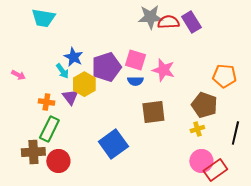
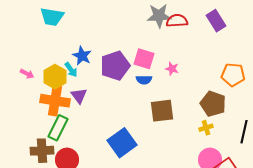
purple rectangle: (191, 22) -> (216, 21), moved
pink star: (163, 70) -> (172, 69), size x0.6
yellow hexagon: (84, 84) -> (55, 77), moved
orange cross: (46, 102) -> (55, 101), size x1.8

